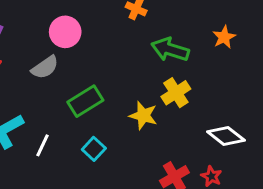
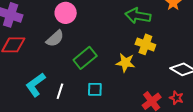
yellow cross: (176, 93) -> (145, 44), turned -30
cyan square: (94, 149) -> (95, 89), turned -35

